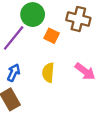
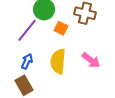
yellow semicircle: (48, 73) -> (58, 61), size x1.4

